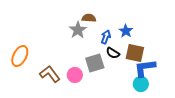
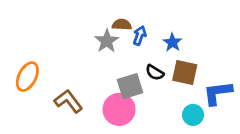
blue arrow: (106, 37) -> (140, 36), moved
blue L-shape: (145, 68) -> (218, 93), moved
pink circle: (75, 75) -> (119, 109), moved, size x1.5

